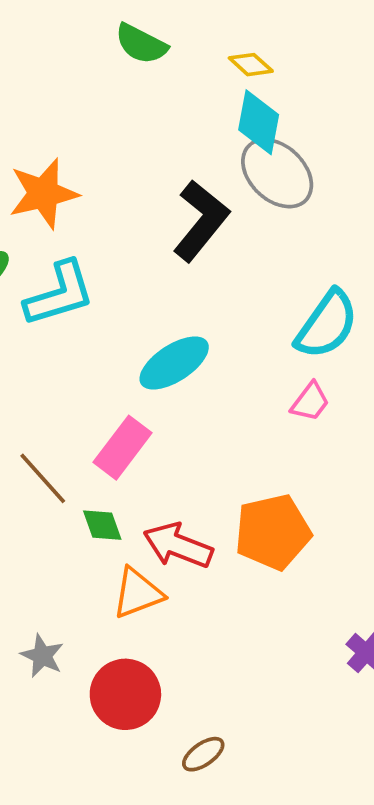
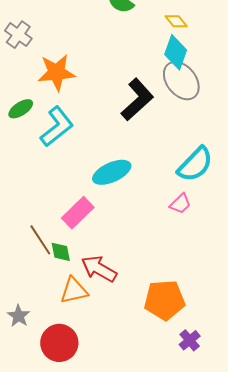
cyan L-shape: (59, 294) -> (57, 127), turned -30
brown line: (43, 478) -> (40, 240), moved
orange pentagon: (273, 532) -> (165, 300), moved

